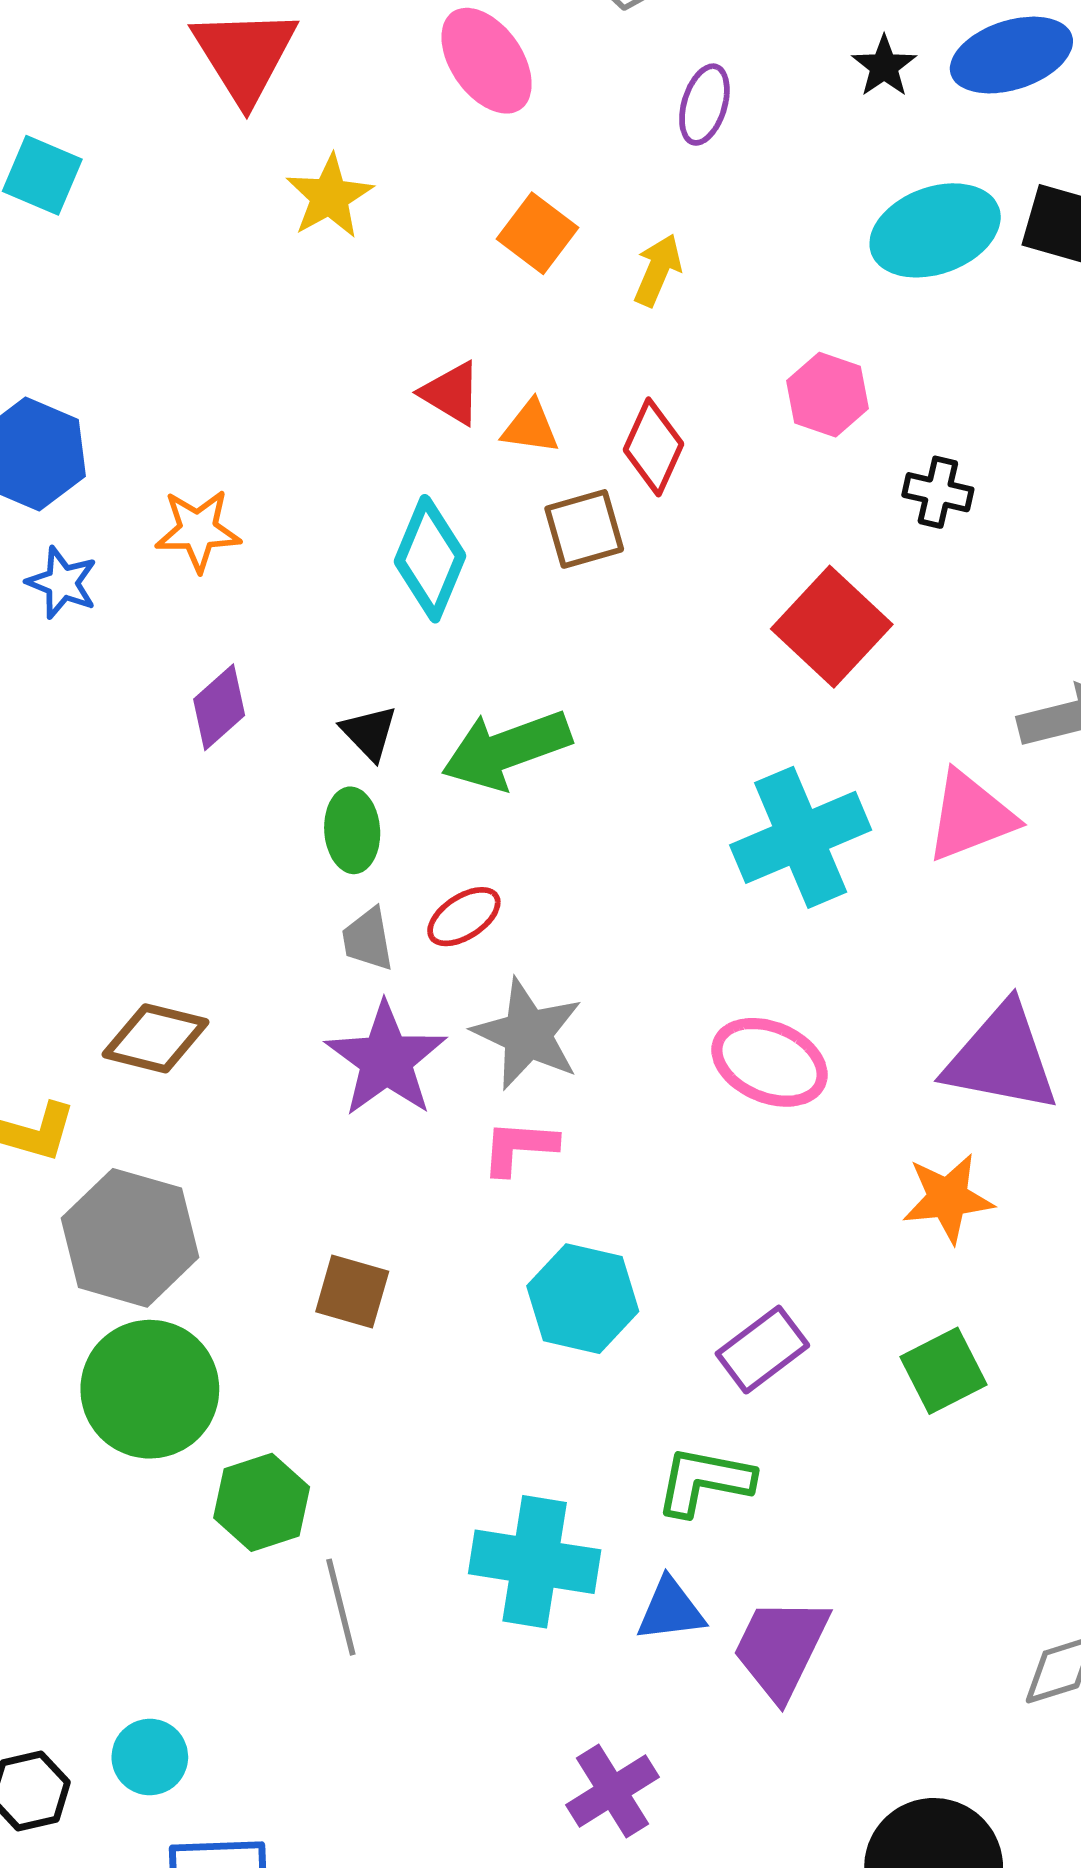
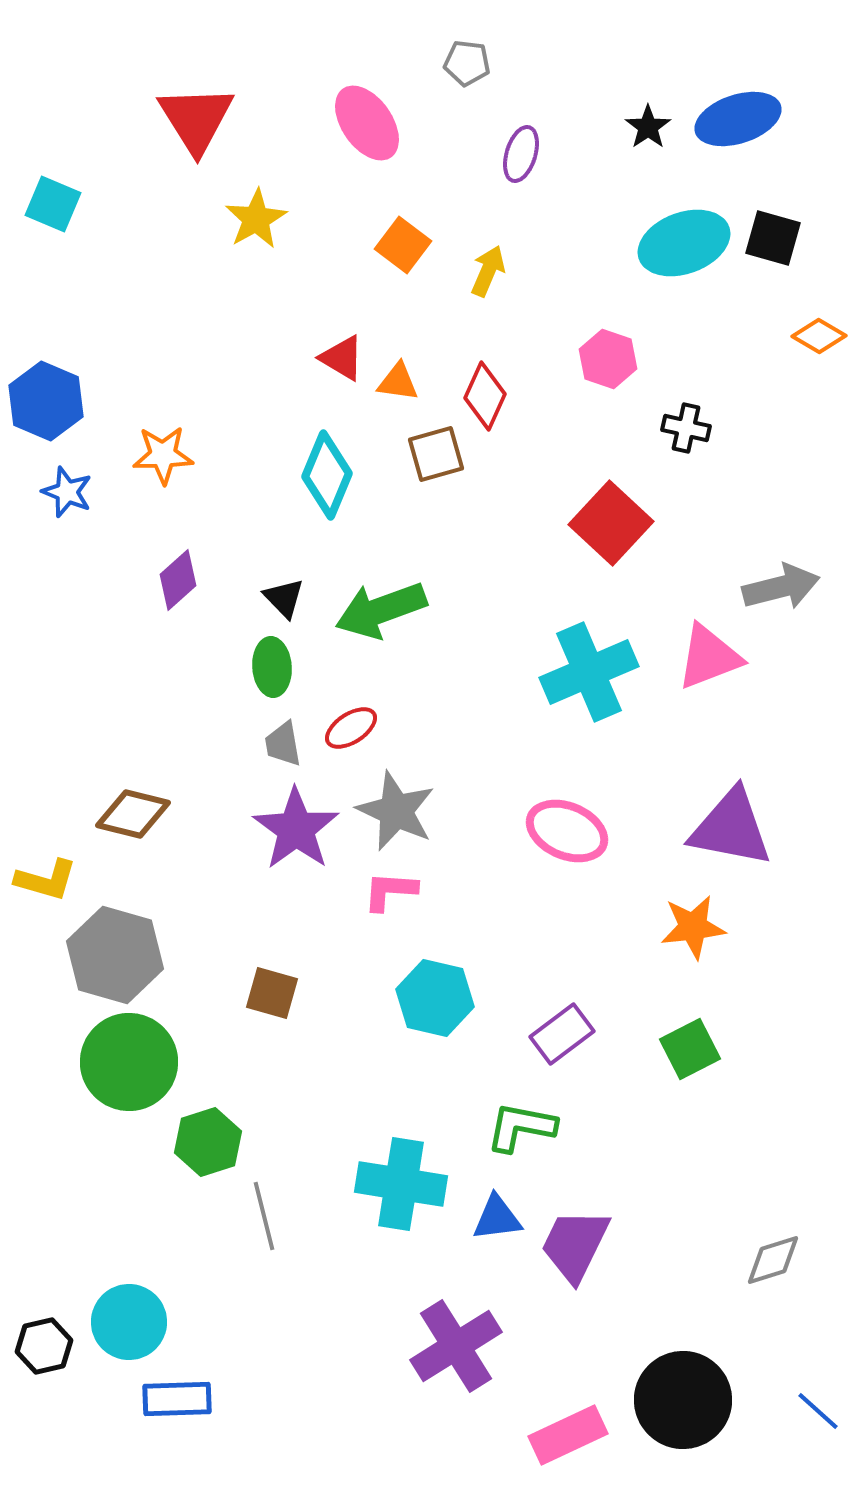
cyan circle: (150, 1757) -> (129, 1322), size x1.4
purple cross: (612, 1791) -> (456, 1346), size x1.4

